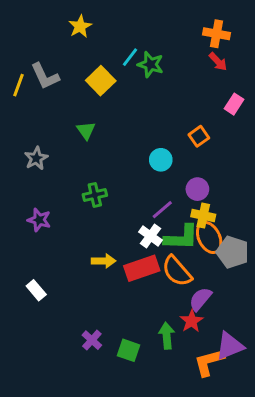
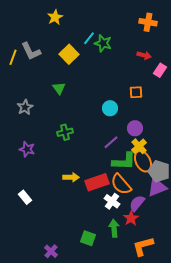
red arrow: (218, 62) -> (144, 55), moved, turned -32
orange square: (199, 136) -> (136, 92), turned 32
yellow cross: (203, 215) -> (139, 146), turned 35
white cross: (150, 236) -> (112, 201), moved
purple cross: (92, 340) -> (51, 251), moved
purple triangle: (230, 346) -> (157, 187), moved

